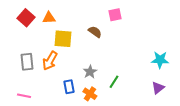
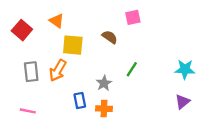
red square: (26, 18) -> (22, 30), moved
orange triangle: (49, 18) -> (57, 21), turned 40
green line: (114, 82) -> (132, 69), moved
orange cross: (90, 94) -> (104, 109), turned -32

